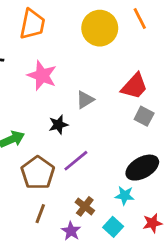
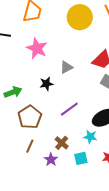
purple line: (76, 161) -> (69, 109), moved
cyan square: (113, 227) -> (81, 158), turned 32

